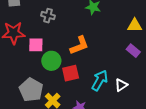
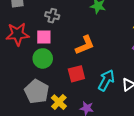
pink square: (36, 45) -> (44, 37), moved
green circle: (51, 61) -> (43, 58), moved

